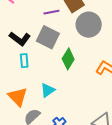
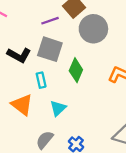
cyan rectangle: (24, 61) -> (41, 80), moved
orange triangle: (18, 97) -> (22, 105), moved

